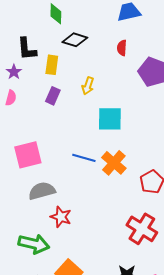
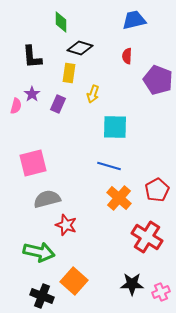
yellow rectangle: (52, 65) -> (69, 73), moved
purple star: (14, 72) -> (32, 94), moved
blue line: (84, 158) -> (109, 166), moved
orange cross: (114, 163) -> (119, 198), moved

